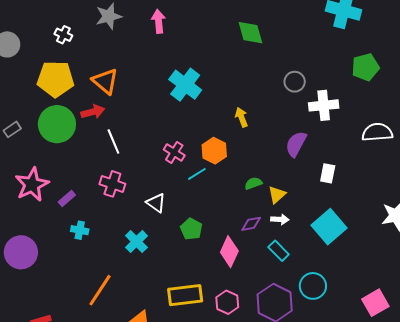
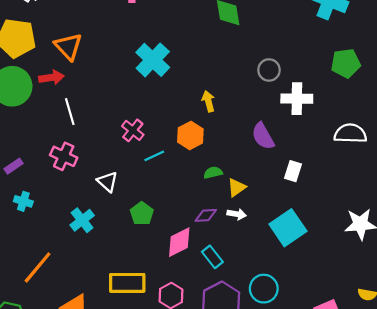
purple semicircle: (296, 144) -> (263, 136), turned -64
orange hexagon: (214, 151) -> (190, 135), moved
cyan rectangle: (279, 251) -> (212, 257), moved
pink diamond: (229, 252) -> (179, 242), turned 32

